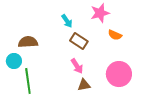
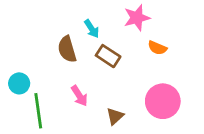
brown semicircle: (28, 42) -> (67, 49), moved, turned -102
pink arrow: (77, 66) -> (79, 96), moved
brown triangle: (84, 85) -> (115, 116), turned -32

